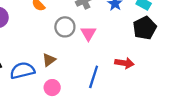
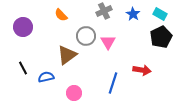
brown triangle: (49, 60) -> (67, 55), moved, size x1.5
blue semicircle: (22, 71) -> (46, 77), size x0.7

